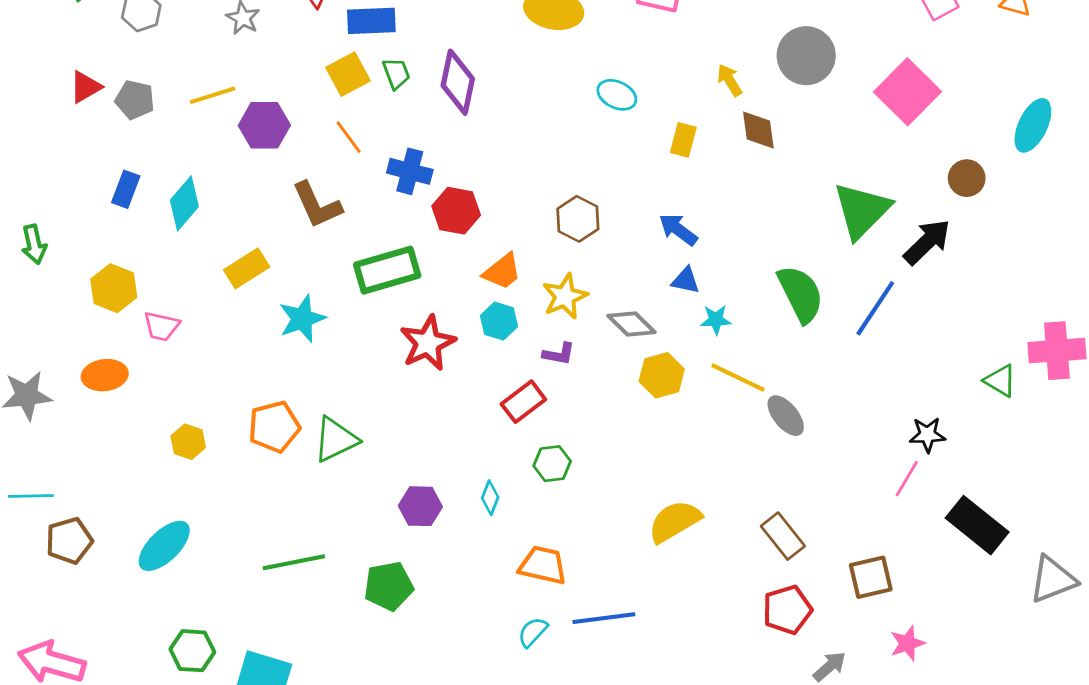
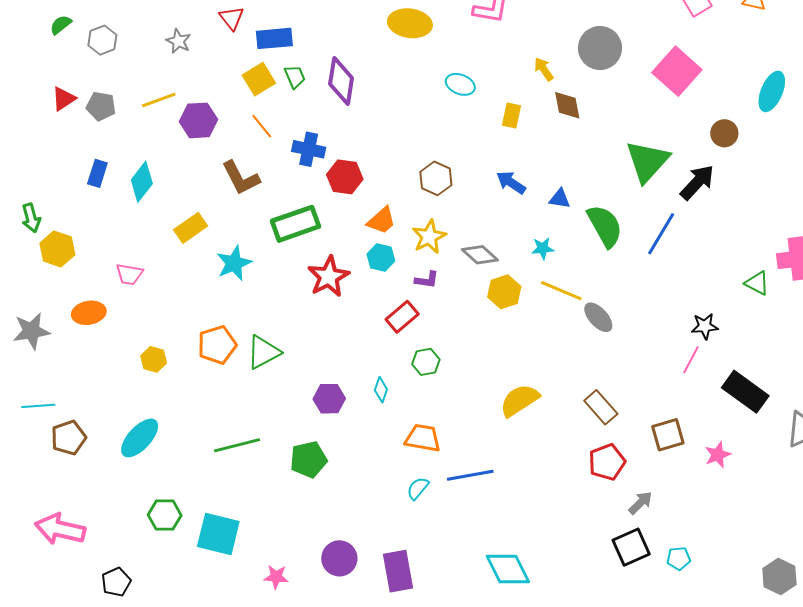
blue triangle: (686, 280) -> (560, 199), moved
yellow hexagon: (114, 288) -> (57, 249), moved
pink star: (907, 643) -> (718, 455), moved

